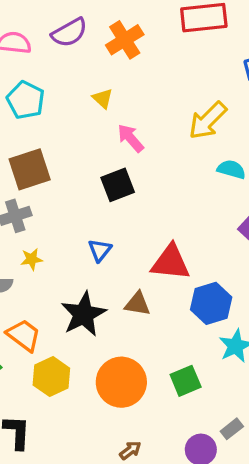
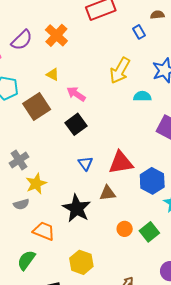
brown square: (30, 169) -> (37, 106), moved
blue triangle: (100, 250) -> (85, 163), moved
yellow star: (32, 259) -> (36, 184), size x1.5
yellow hexagon: (51, 377) -> (81, 262), moved
orange circle: (121, 382) -> (125, 229), moved, size x0.5

